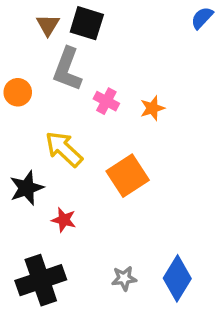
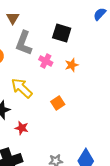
black square: (87, 23) -> (62, 33), moved
orange square: (128, 176) -> (58, 103), size x0.6

